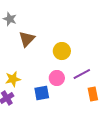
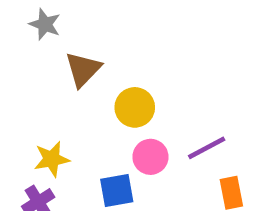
yellow circle: (62, 51) -> (135, 107), moved

